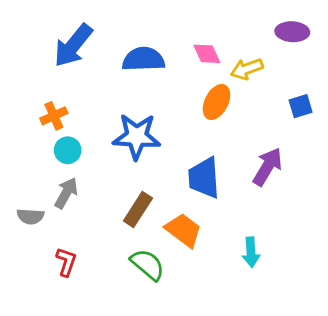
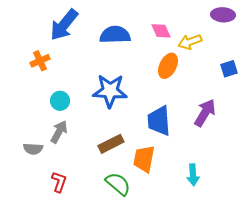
orange cross: (54, 116) -> (40, 61), moved
brown rectangle: (138, 210) -> (111, 144), turned 30
orange trapezoid: (183, 230) -> (144, 159), turned -116

